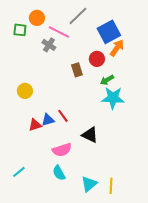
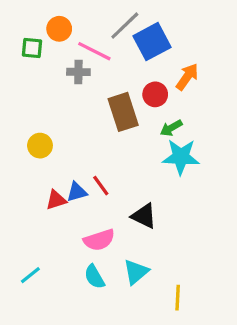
blue square: (109, 32) -> (152, 42), moved
gray cross: (49, 45) -> (78, 72), turned -32
brown rectangle: (77, 70) -> (123, 112), size x1.6
cyan triangle: (89, 184) -> (136, 272), moved

